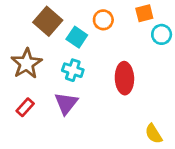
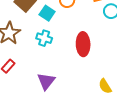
purple triangle: (66, 103) -> (46, 81), moved

